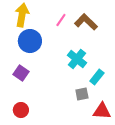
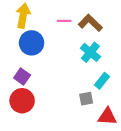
pink line: (61, 20) -> (64, 21), turned 56
cyan cross: (77, 59) -> (90, 52), moved
red circle: (21, 110) -> (22, 101), moved, size x1.5

